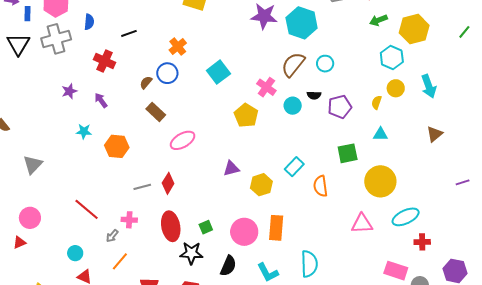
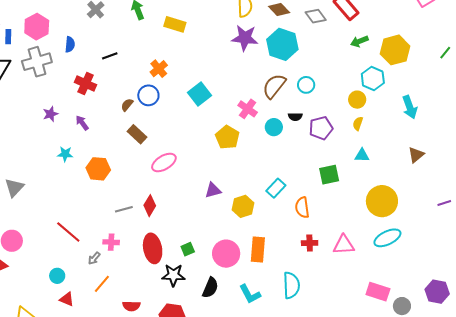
yellow circle: (396, 88) -> (357, 100), moved
yellow circle: (380, 181) -> (382, 201), moved
red cross: (422, 242) -> (310, 243), moved

